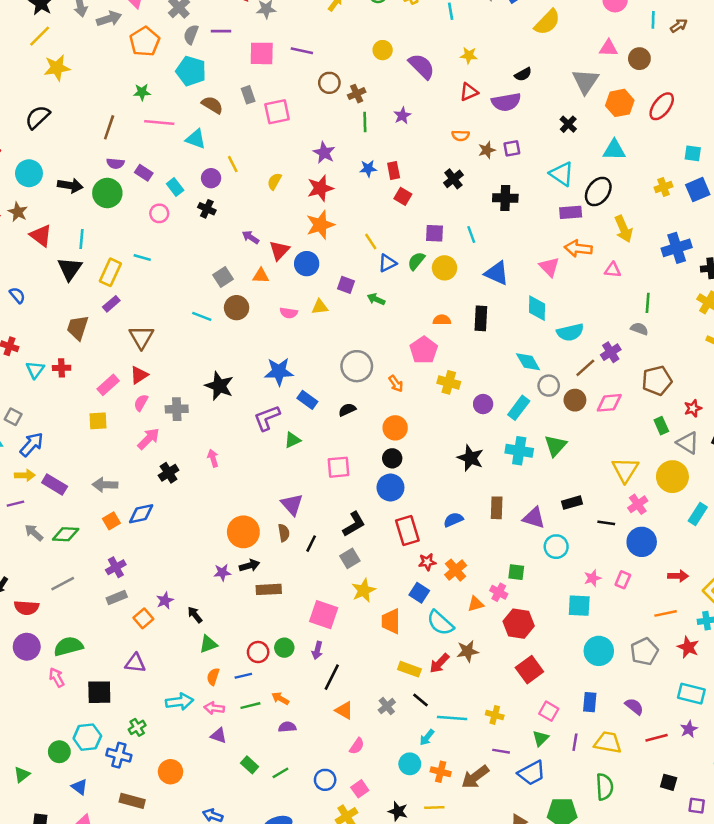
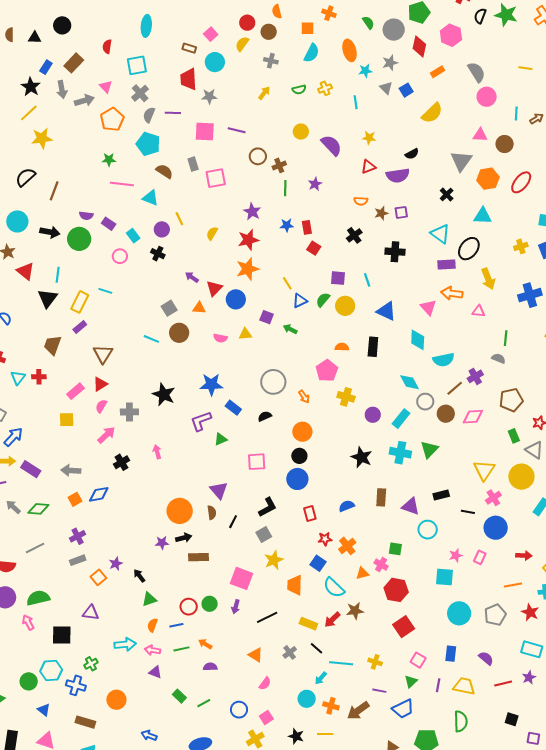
brown line: (109, 127) -> (54, 191), moved
red rectangle: (407, 530) -> (310, 513), size x0.7
black line: (332, 677) -> (267, 617), moved, turned 35

